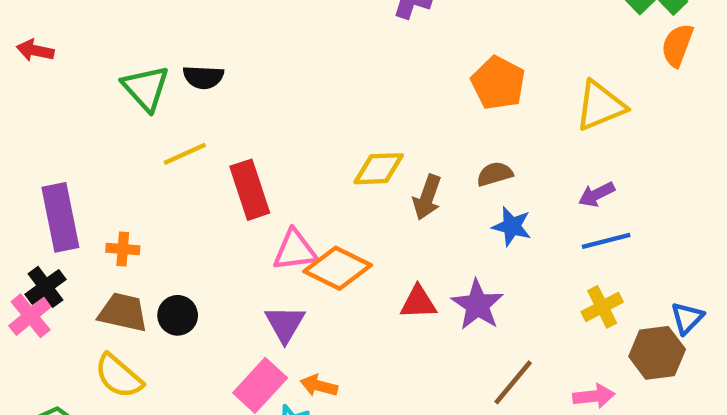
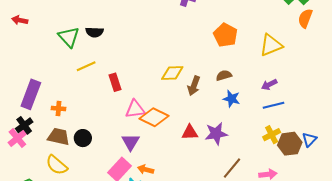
red rectangle: (250, 190) -> (115, 82), size x0.7
purple rectangle: (60, 217) -> (31, 94), turned 32
purple star: (477, 305) -> (216, 134), turned 30
brown hexagon: (657, 353) -> (290, 144), moved

